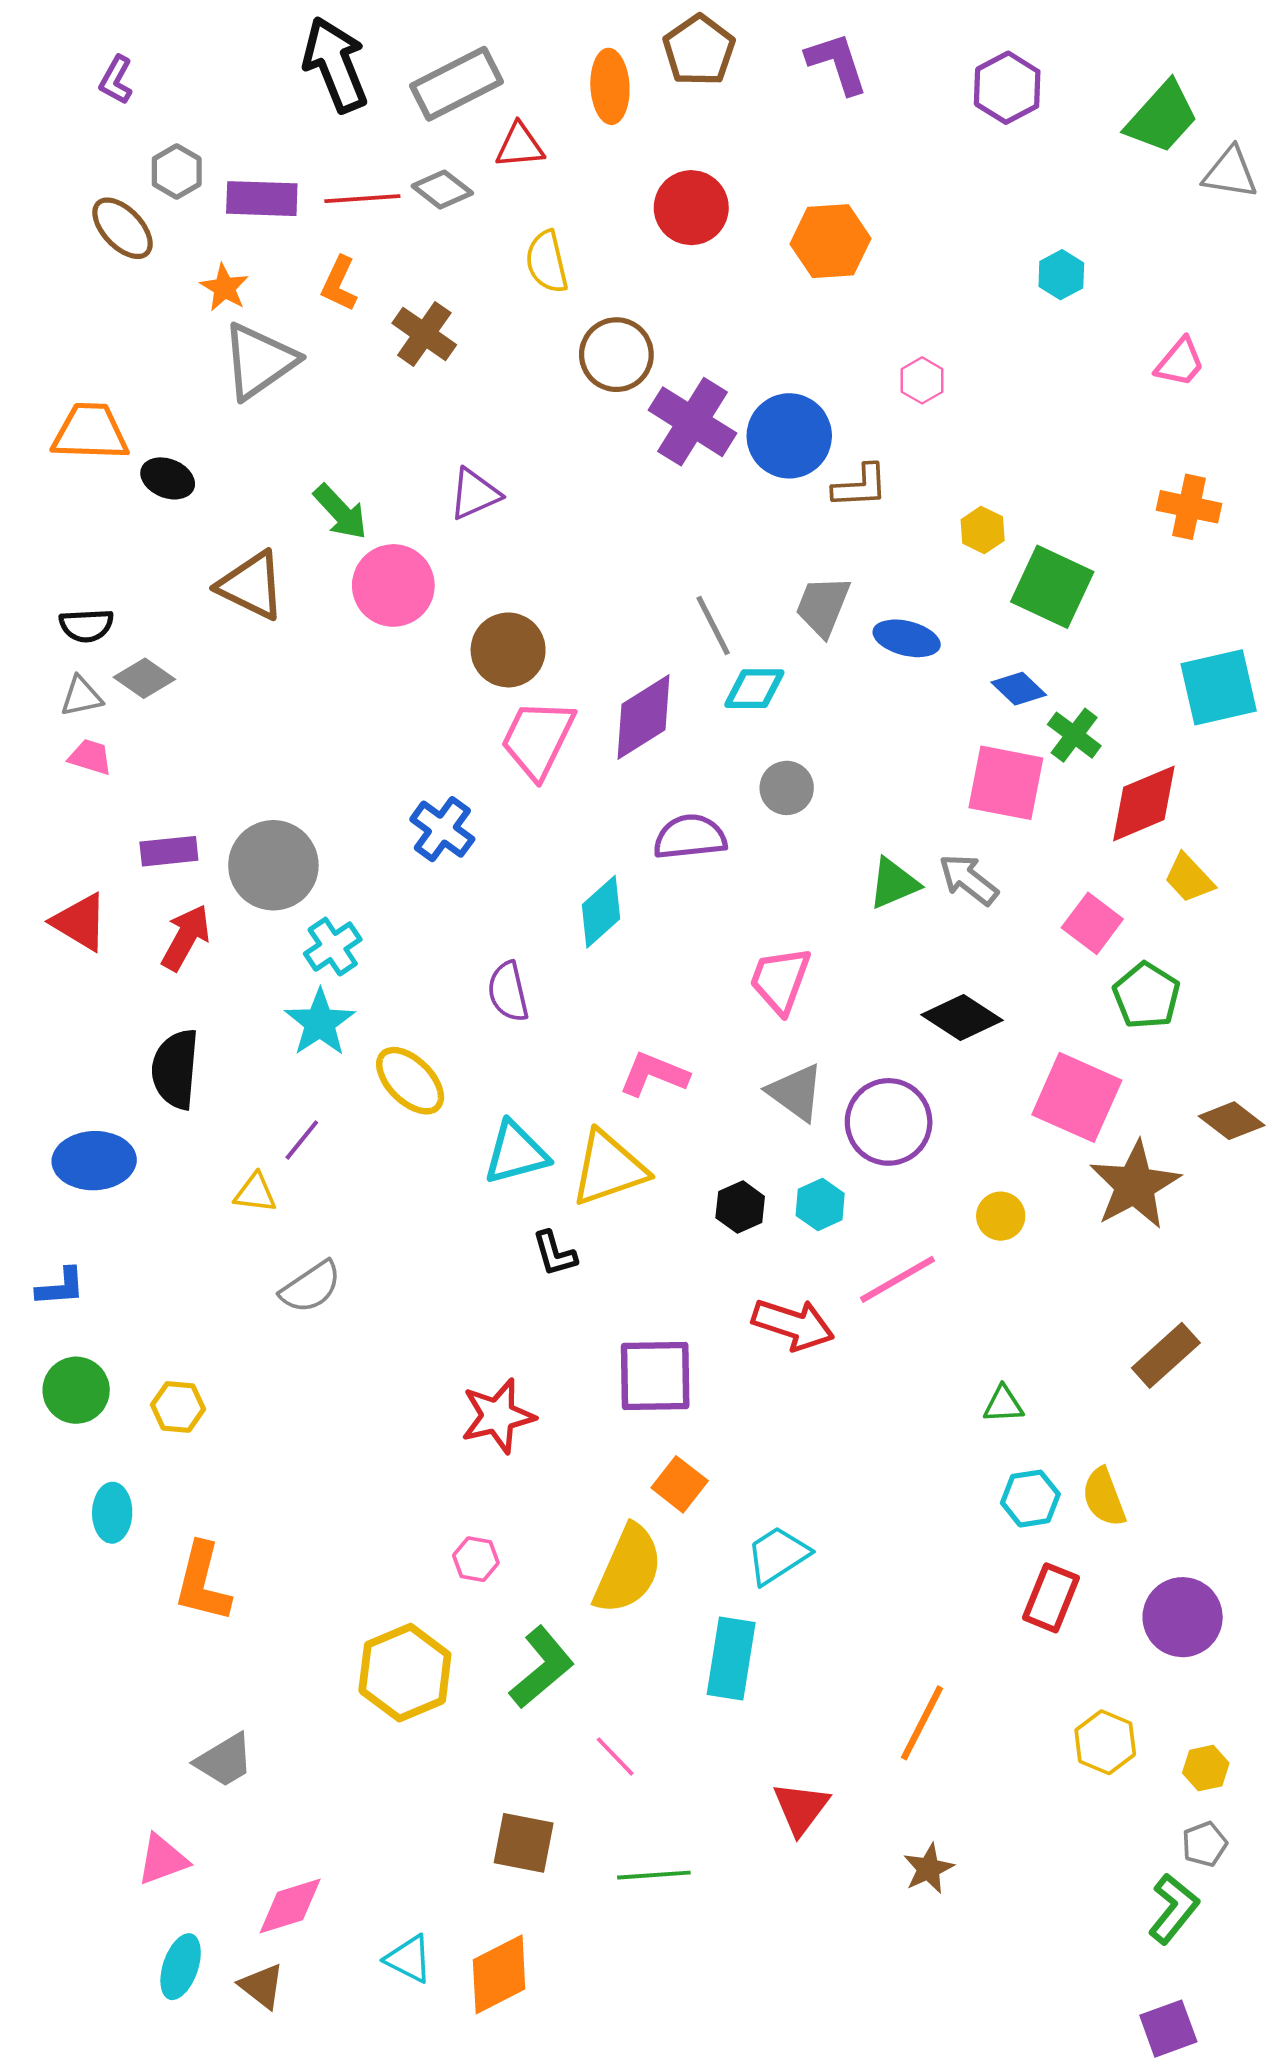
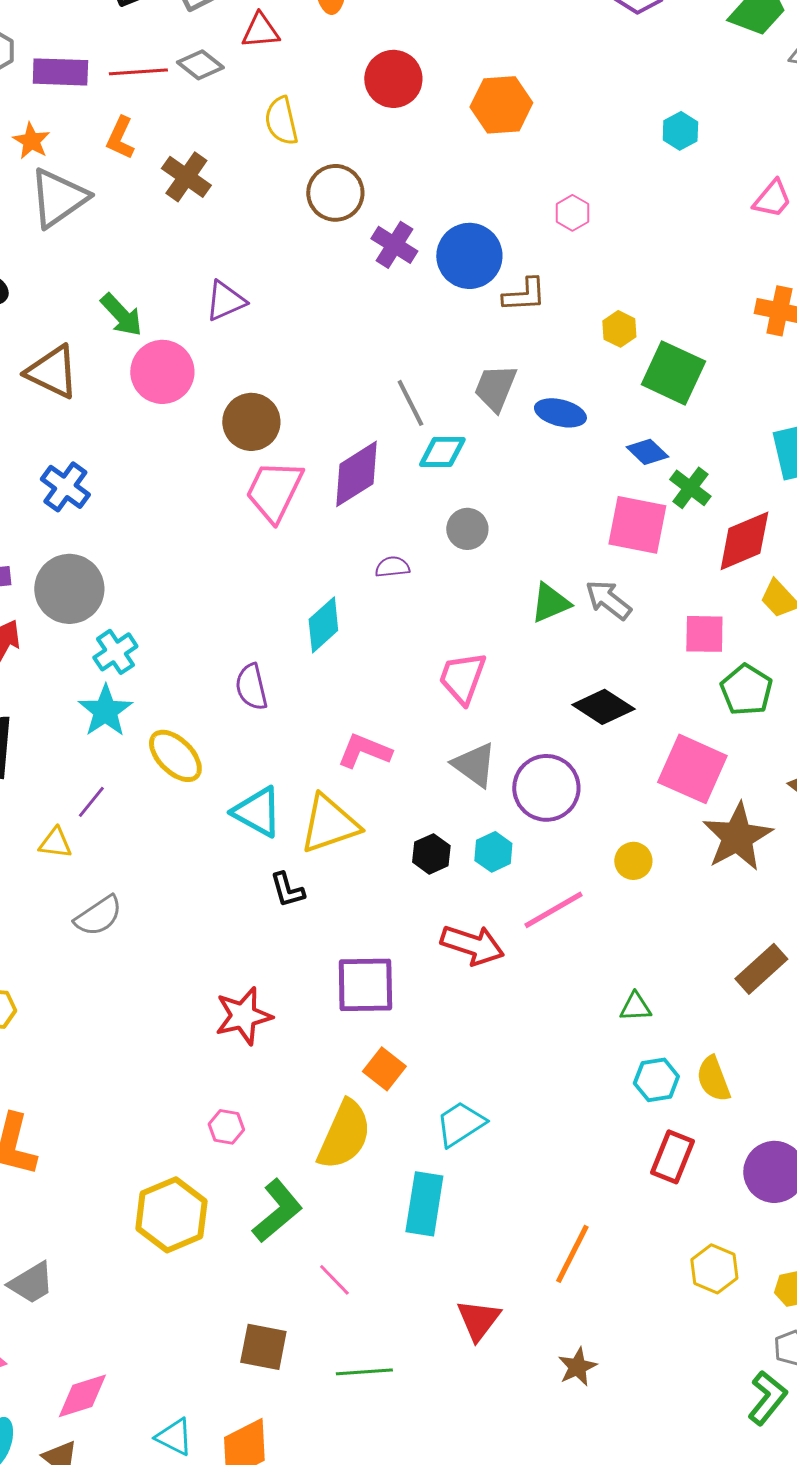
purple cross: (693, 422) -> (394, 245), size x0.7
blue cross: (442, 829) -> (65, 487), moved
purple semicircle: (690, 837) -> (392, 567), size x0.6
pink square: (1092, 923) -> (704, 634), turned -36
cyan triangle: (516, 1153) -> (257, 812), turned 44

